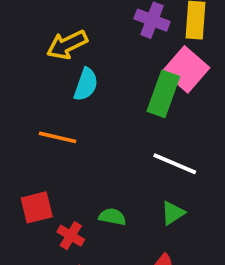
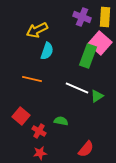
white line: (175, 164) -> (77, 88), moved
red square: (37, 207) -> (21, 116), turned -36
green triangle: (173, 213) -> (97, 96), moved

